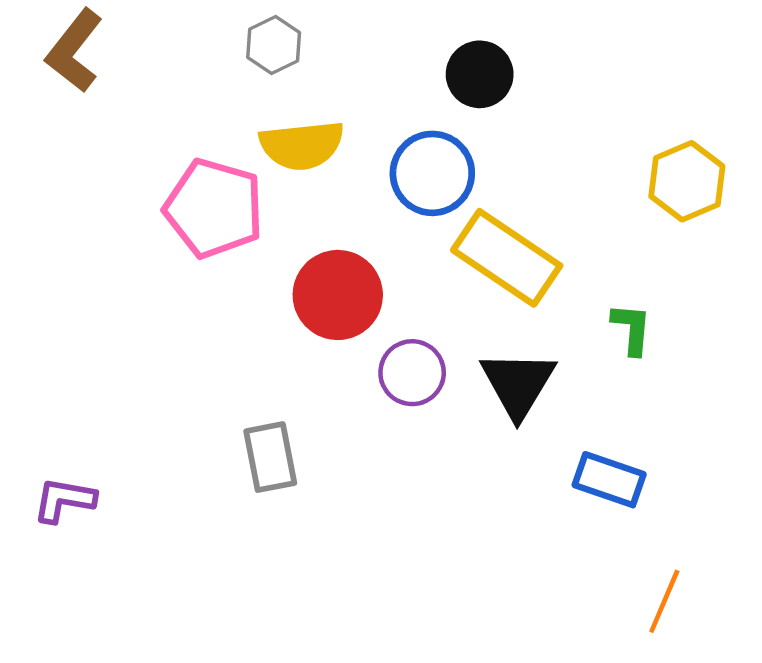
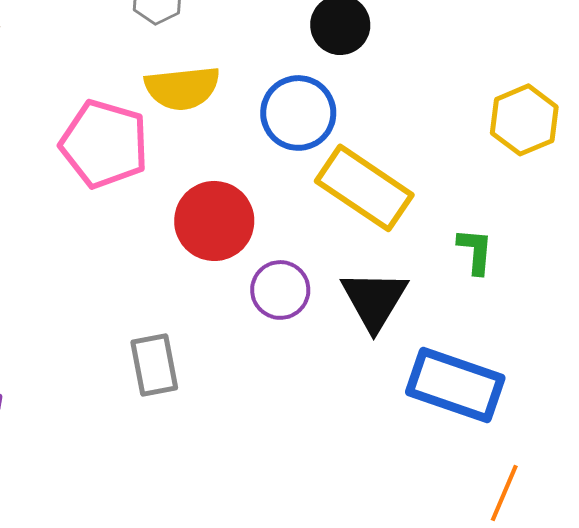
blue rectangle: (609, 480) -> (455, 385), size x1.5

